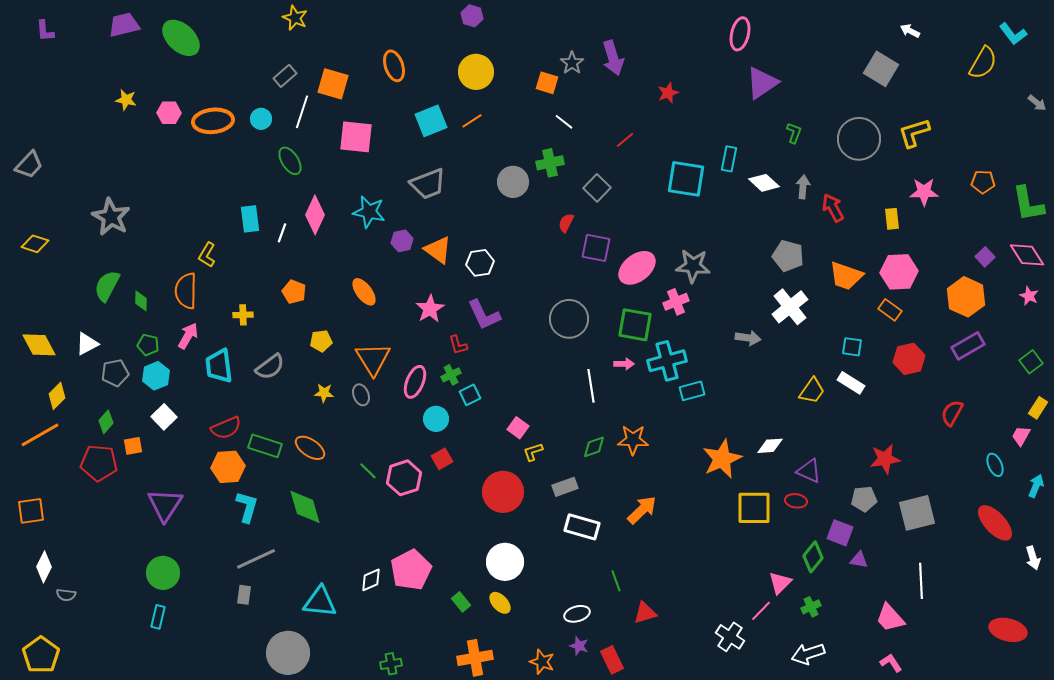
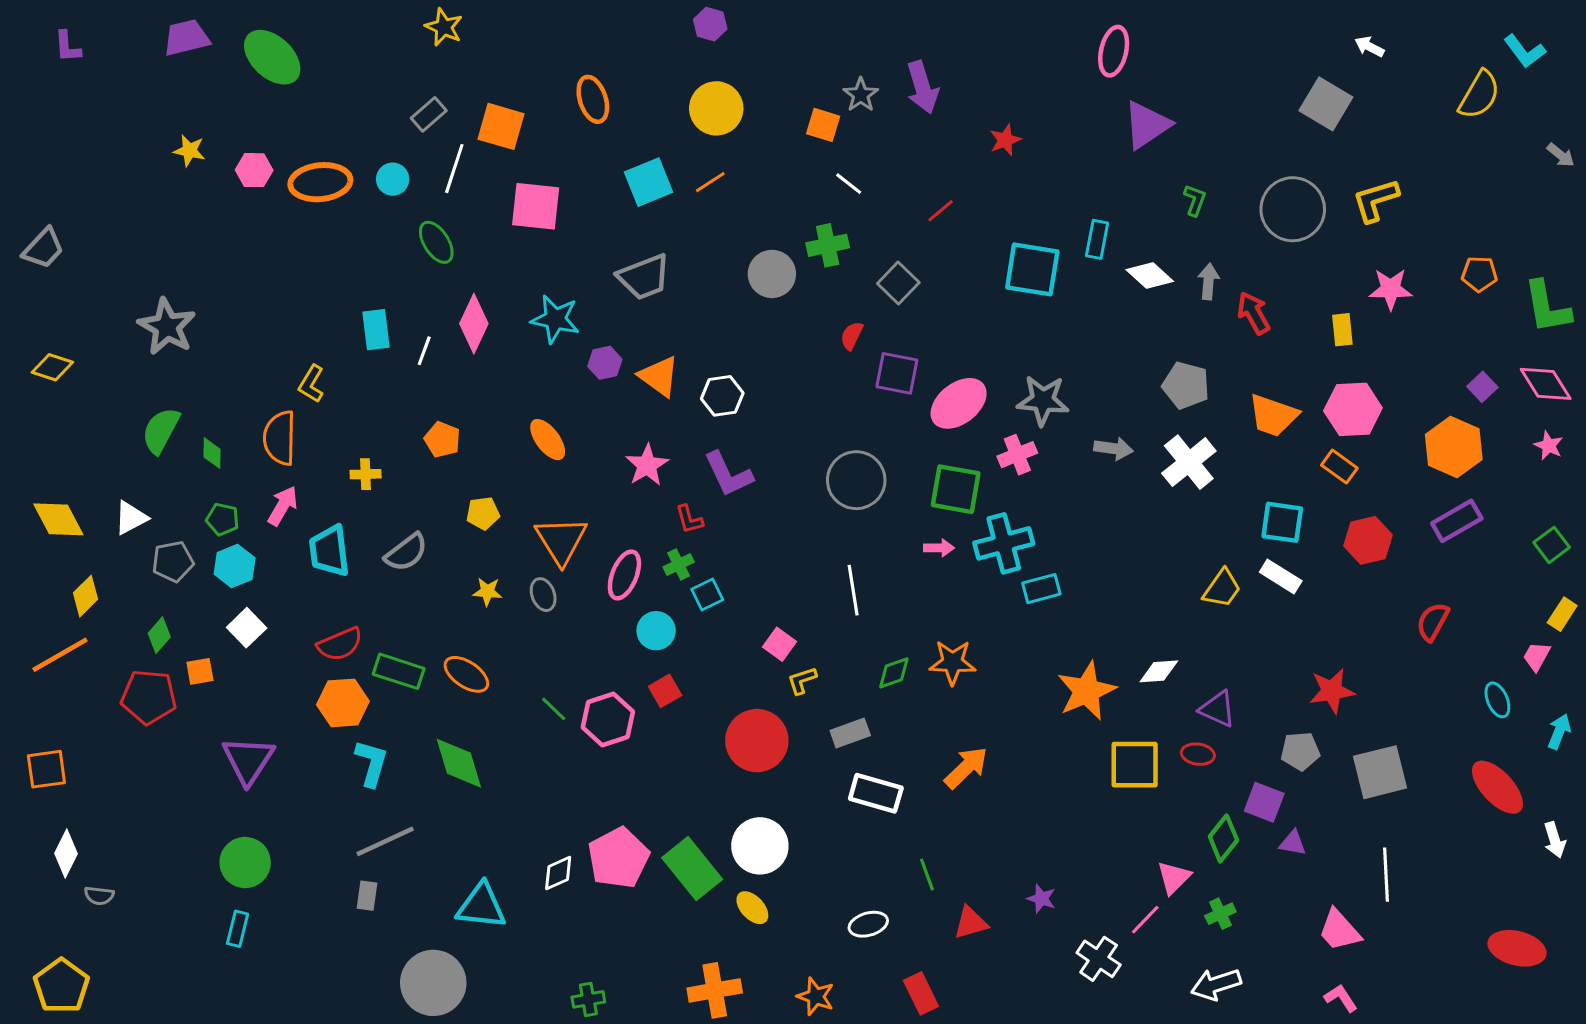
gray arrow: (748, 338) -> (1114, 449), moved
cyan square: (852, 347) -> (1282, 522), size x1.4
white line: (591, 386) -> (853, 590), moved
green rectangle: (461, 602) -> (692, 869), moved, size x2.0
purple star: (579, 646) -> (1041, 899), moved

